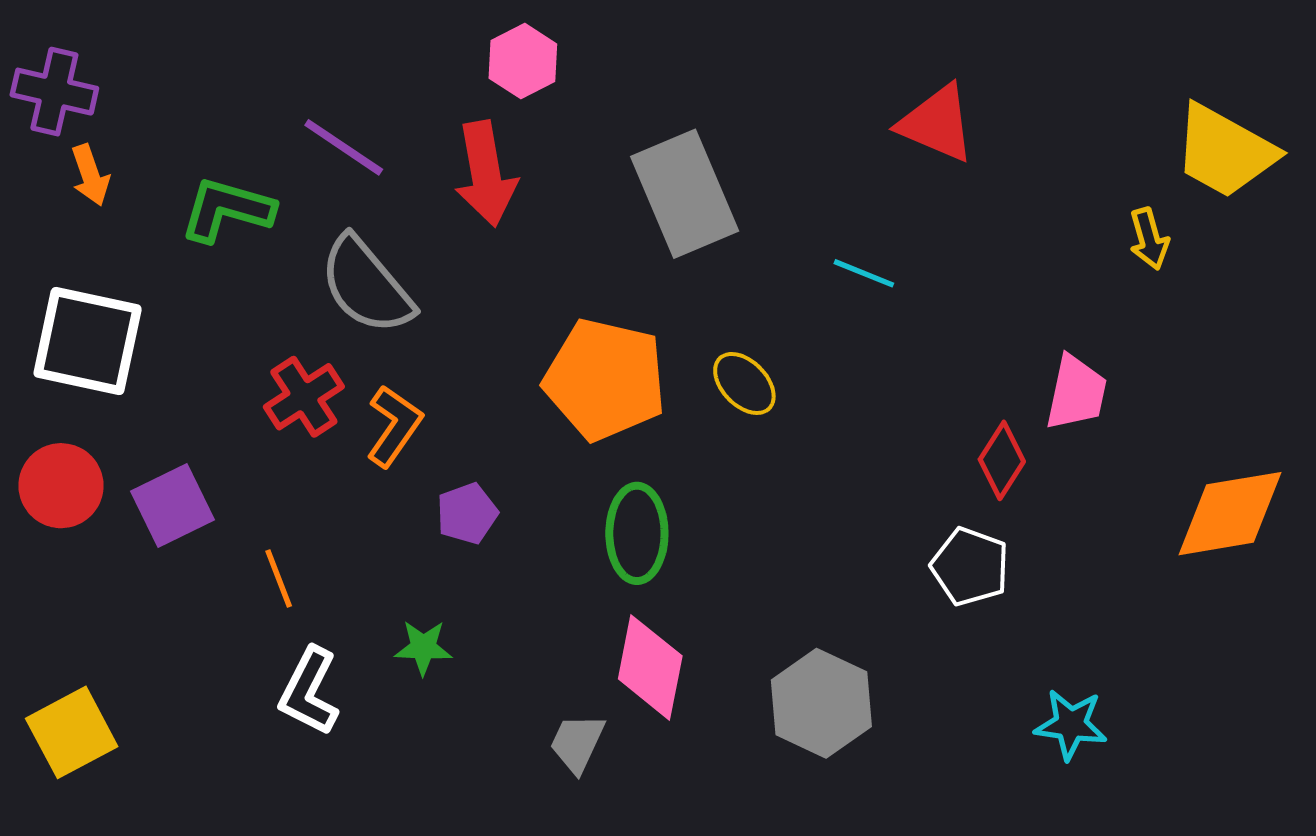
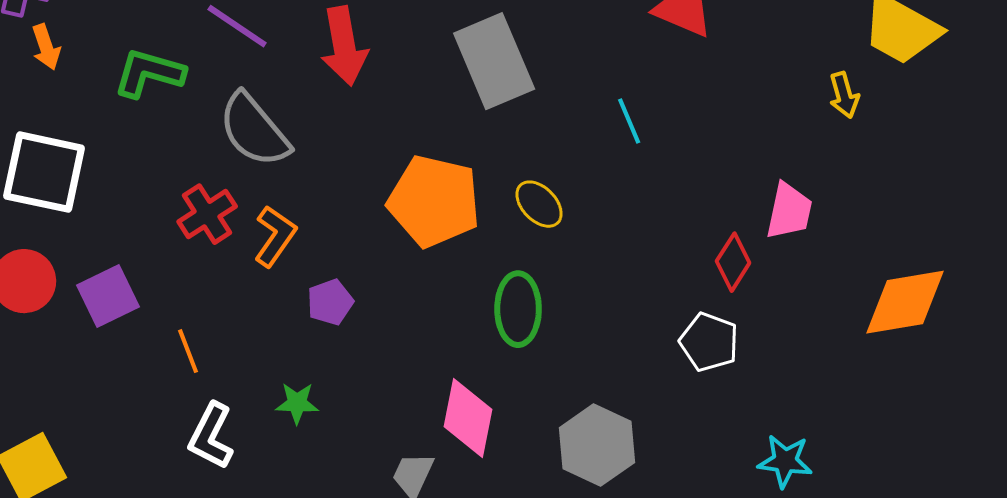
cyan line: (864, 273) -> (629, 121), turned 45
green ellipse: (637, 533) -> (518, 309), moved

